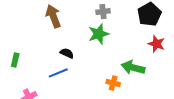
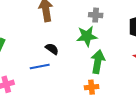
green arrow: (133, 68) -> (98, 62), moved, turned 75
orange cross: (113, 83) -> (92, 87), turned -32

